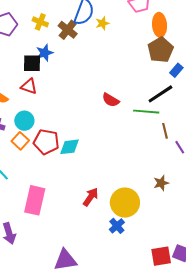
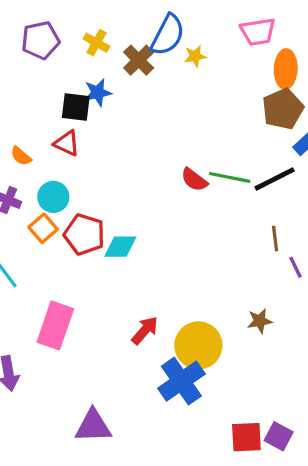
green line: (146, 112) -> (230, 177), moved
blue cross: (117, 226) -> (181, 381), size x1.8

